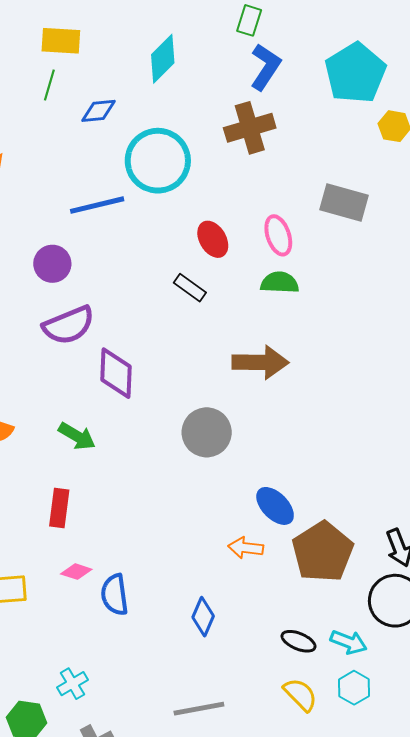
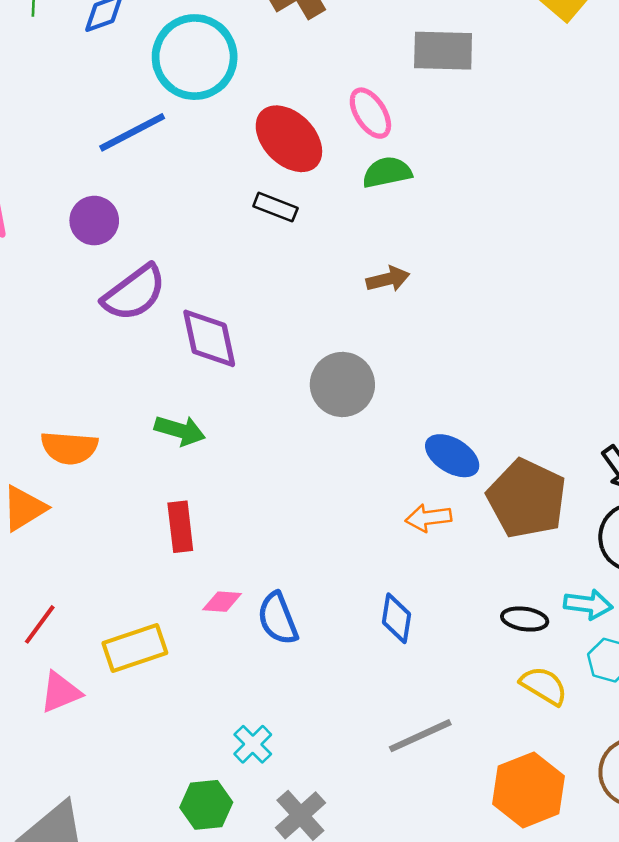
red ellipse: (213, 239) -> (289, 139), size x1.5
brown arrow: (260, 362) -> (388, 279), size x0.6

